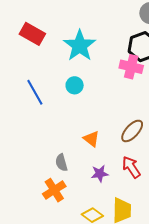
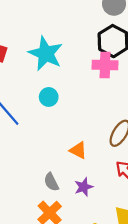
purple star: (100, 174) -> (84, 187), moved

